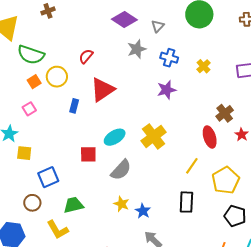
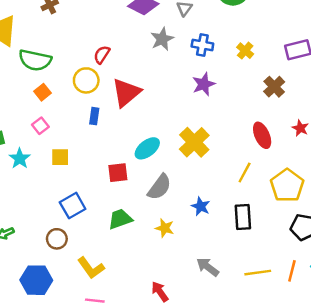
yellow circle: (57, 77) -> (86, 80), moved
brown cross: (225, 113) -> (274, 87), moved
yellow square: (24, 153) -> (60, 157), moved
green trapezoid: (73, 205) -> (120, 219), moved
blue star: (143, 211) -> (201, 206), moved

